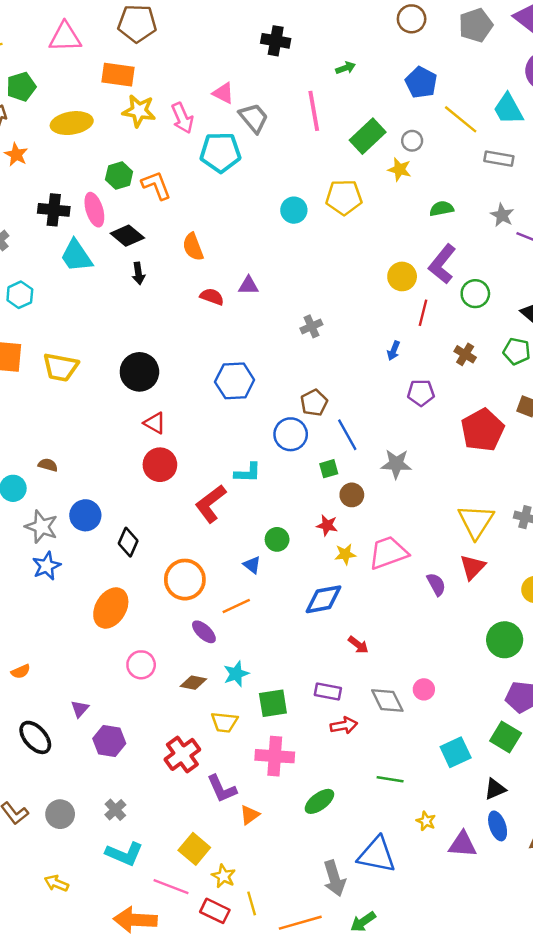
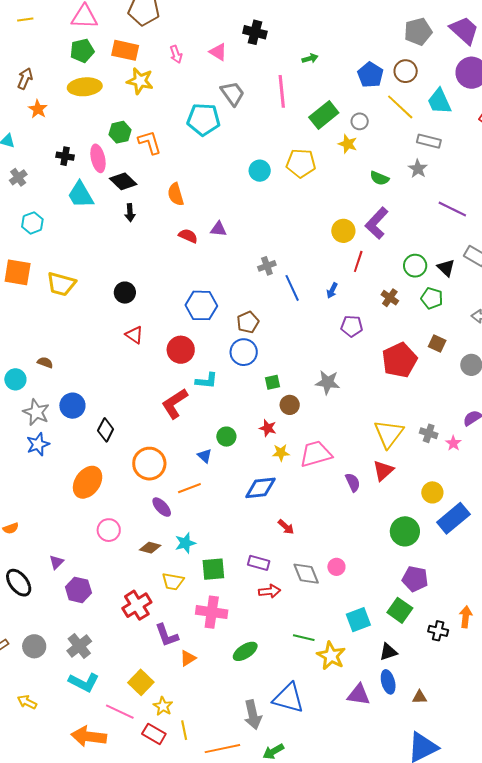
brown circle: (412, 19) -> (406, 71), moved
green pentagon: (21, 87) -> (82, 51), moved
pink triangle: (223, 93) -> (218, 52), moved
pink arrow: (182, 118) -> (176, 54), moved, size x0.7
green semicircle: (442, 209) -> (379, 178), turned -150
black cross: (54, 210) -> (65, 156), size x0.7
gray star: (502, 215) -> (418, 169), moved
green circle: (475, 294) -> (415, 266), moved
black circle: (139, 372) -> (125, 293), size x0.7
brown pentagon: (314, 403) -> (248, 322), moved
blue line: (347, 435) -> (292, 288), moved
red circle: (160, 465) -> (181, 350), moved
gray cross: (115, 810) -> (79, 646), size x1.4
yellow star: (426, 821) -> (331, 656), moved, size x1.8

